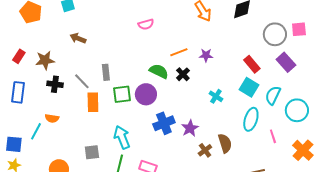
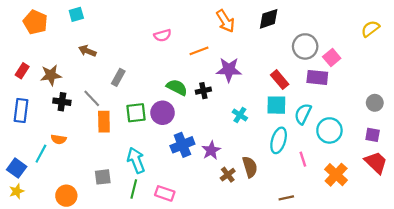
pink square: (299, 29) -> (332, 57), moved, turned -35
orange line: (179, 52) -> (199, 51), moved
purple star: (206, 55) -> (229, 70), size x1.6
purple rectangle: (286, 62) -> (317, 77), turned -42
gray rectangle: (106, 72) -> (118, 77), moved, turned 35
black cross: (183, 74) -> (203, 91), turned 32
cyan square: (249, 87) -> (276, 105), turned -30
blue square: (14, 144) -> (17, 168), turned 30

